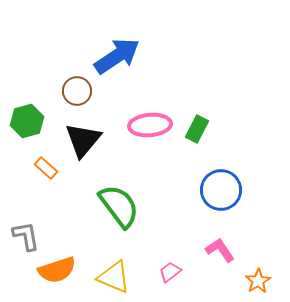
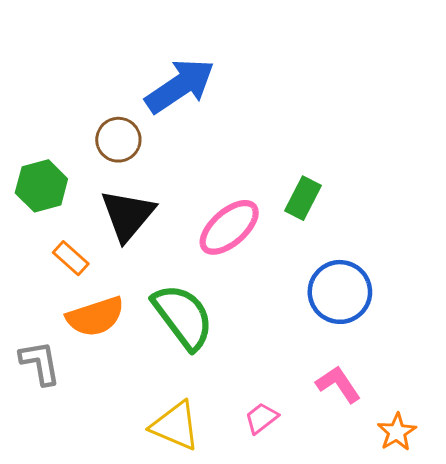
pink ellipse: (150, 125) -> (229, 227), moved, turned -36
orange semicircle: (57, 270) -> (95, 317), moved

